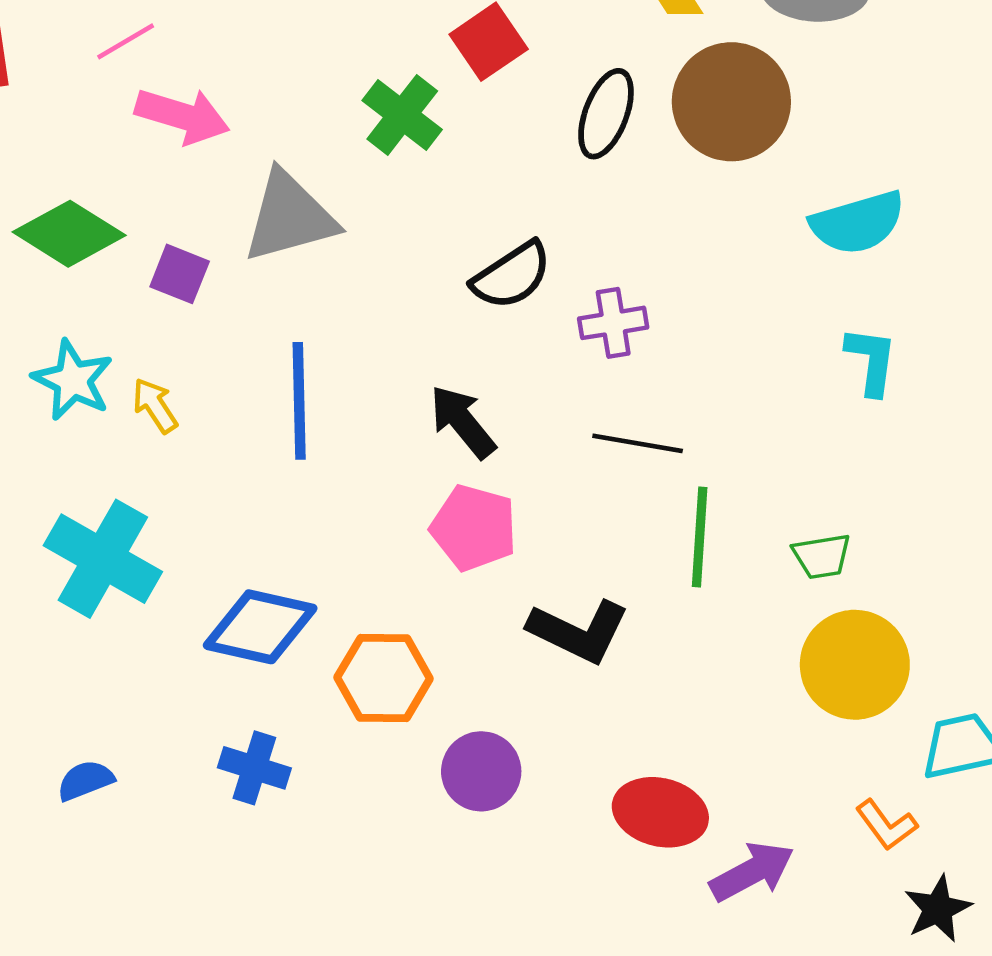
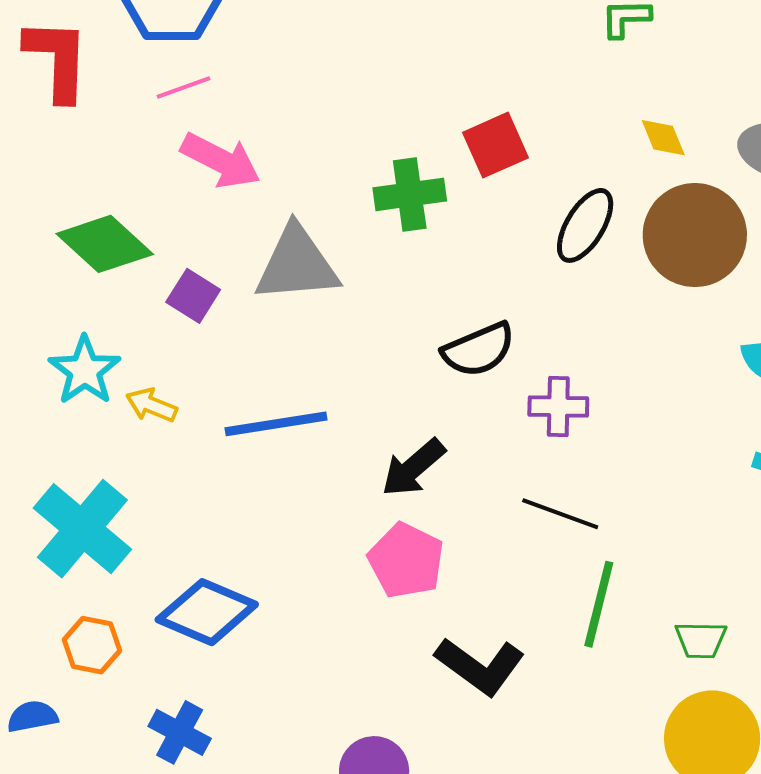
green cross: (402, 115) -> (410, 194), turned 34
blue line: (299, 401) -> (276, 424), turned 72
yellow arrow: (155, 405) -> (151, 405), turned -45
black arrow: (463, 422) -> (413, 468), turned -102
orange hexagon: (384, 678) -> (92, 645), moved, size x0.7

